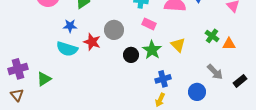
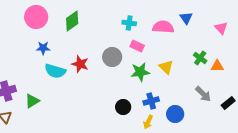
blue star: (70, 26) -> (43, 48), moved
gray circle: (114, 30) -> (112, 57), moved
green star: (152, 50) -> (140, 72), turned 30
black circle: (131, 55) -> (123, 107), moved
blue circle: (197, 92) -> (175, 114), moved

